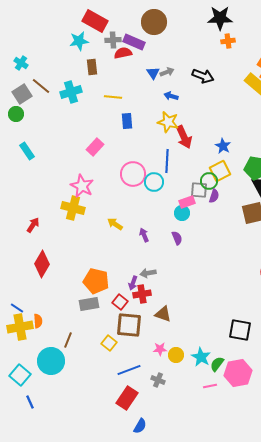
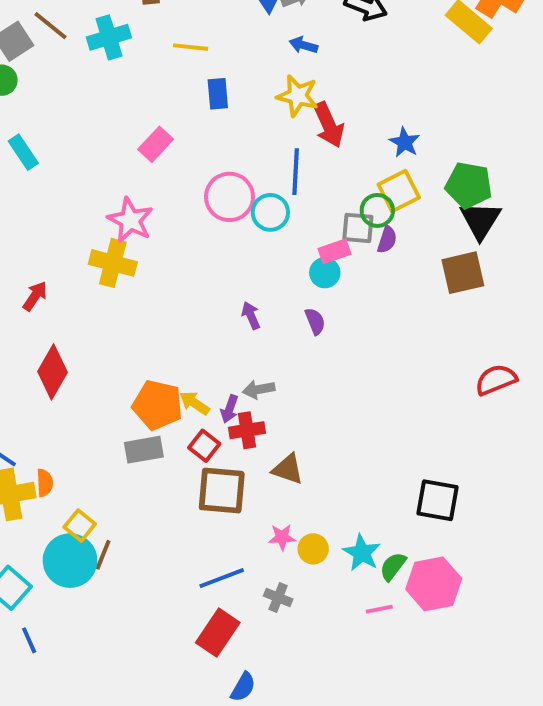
yellow arrow: (115, 224) -> (194, 403), moved
brown line: (68, 340) -> (103, 555), moved
yellow square: (109, 343) -> (80, 526), moved

